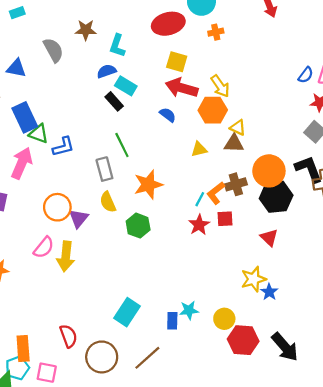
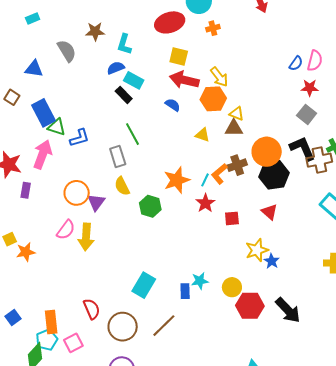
yellow triangle: (199, 149) -> (202, 135), turned 35
orange star: (148, 185) -> (177, 180), moved
red square: (225, 219) -> (232, 218), moved
pink square: (47, 373) -> (73, 343), turned -36

